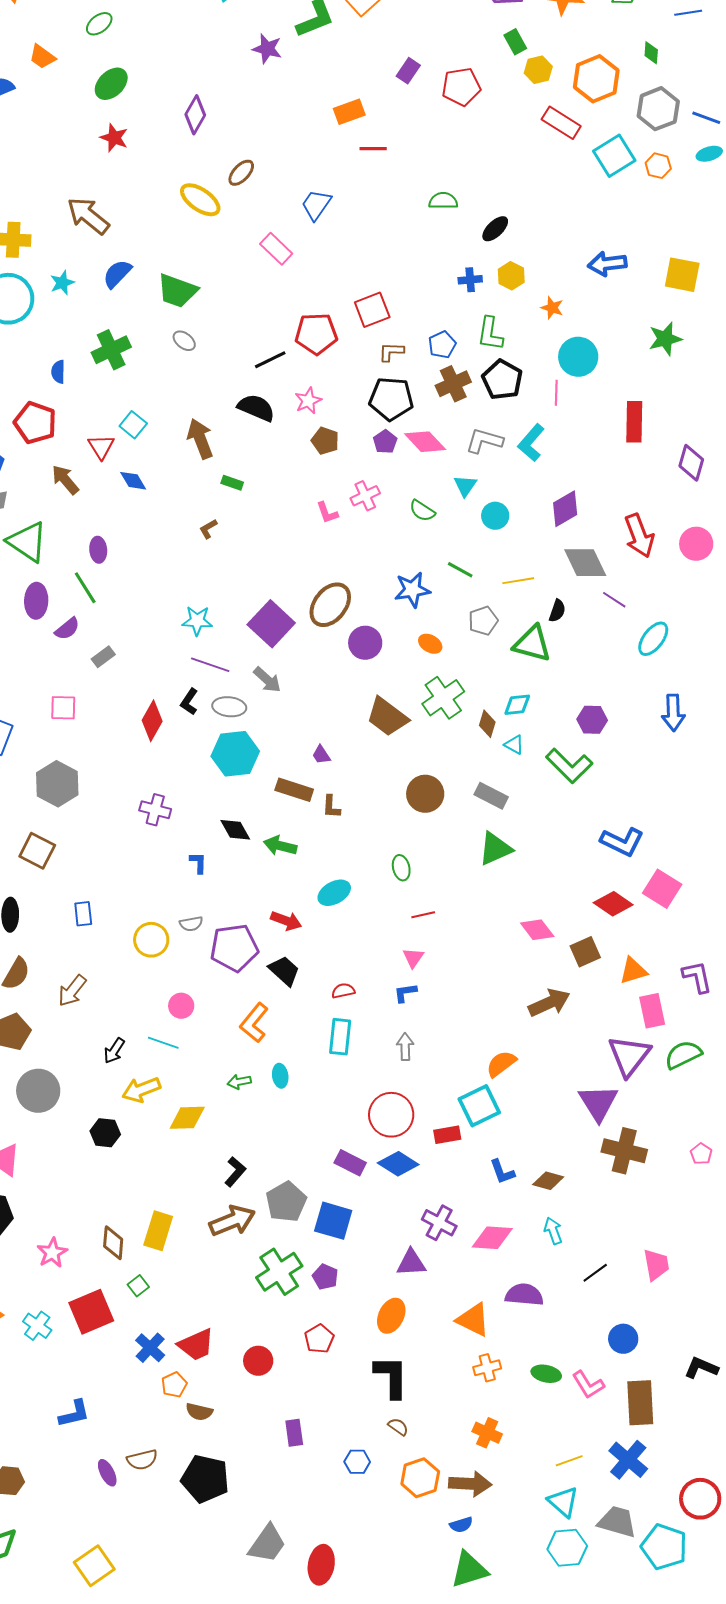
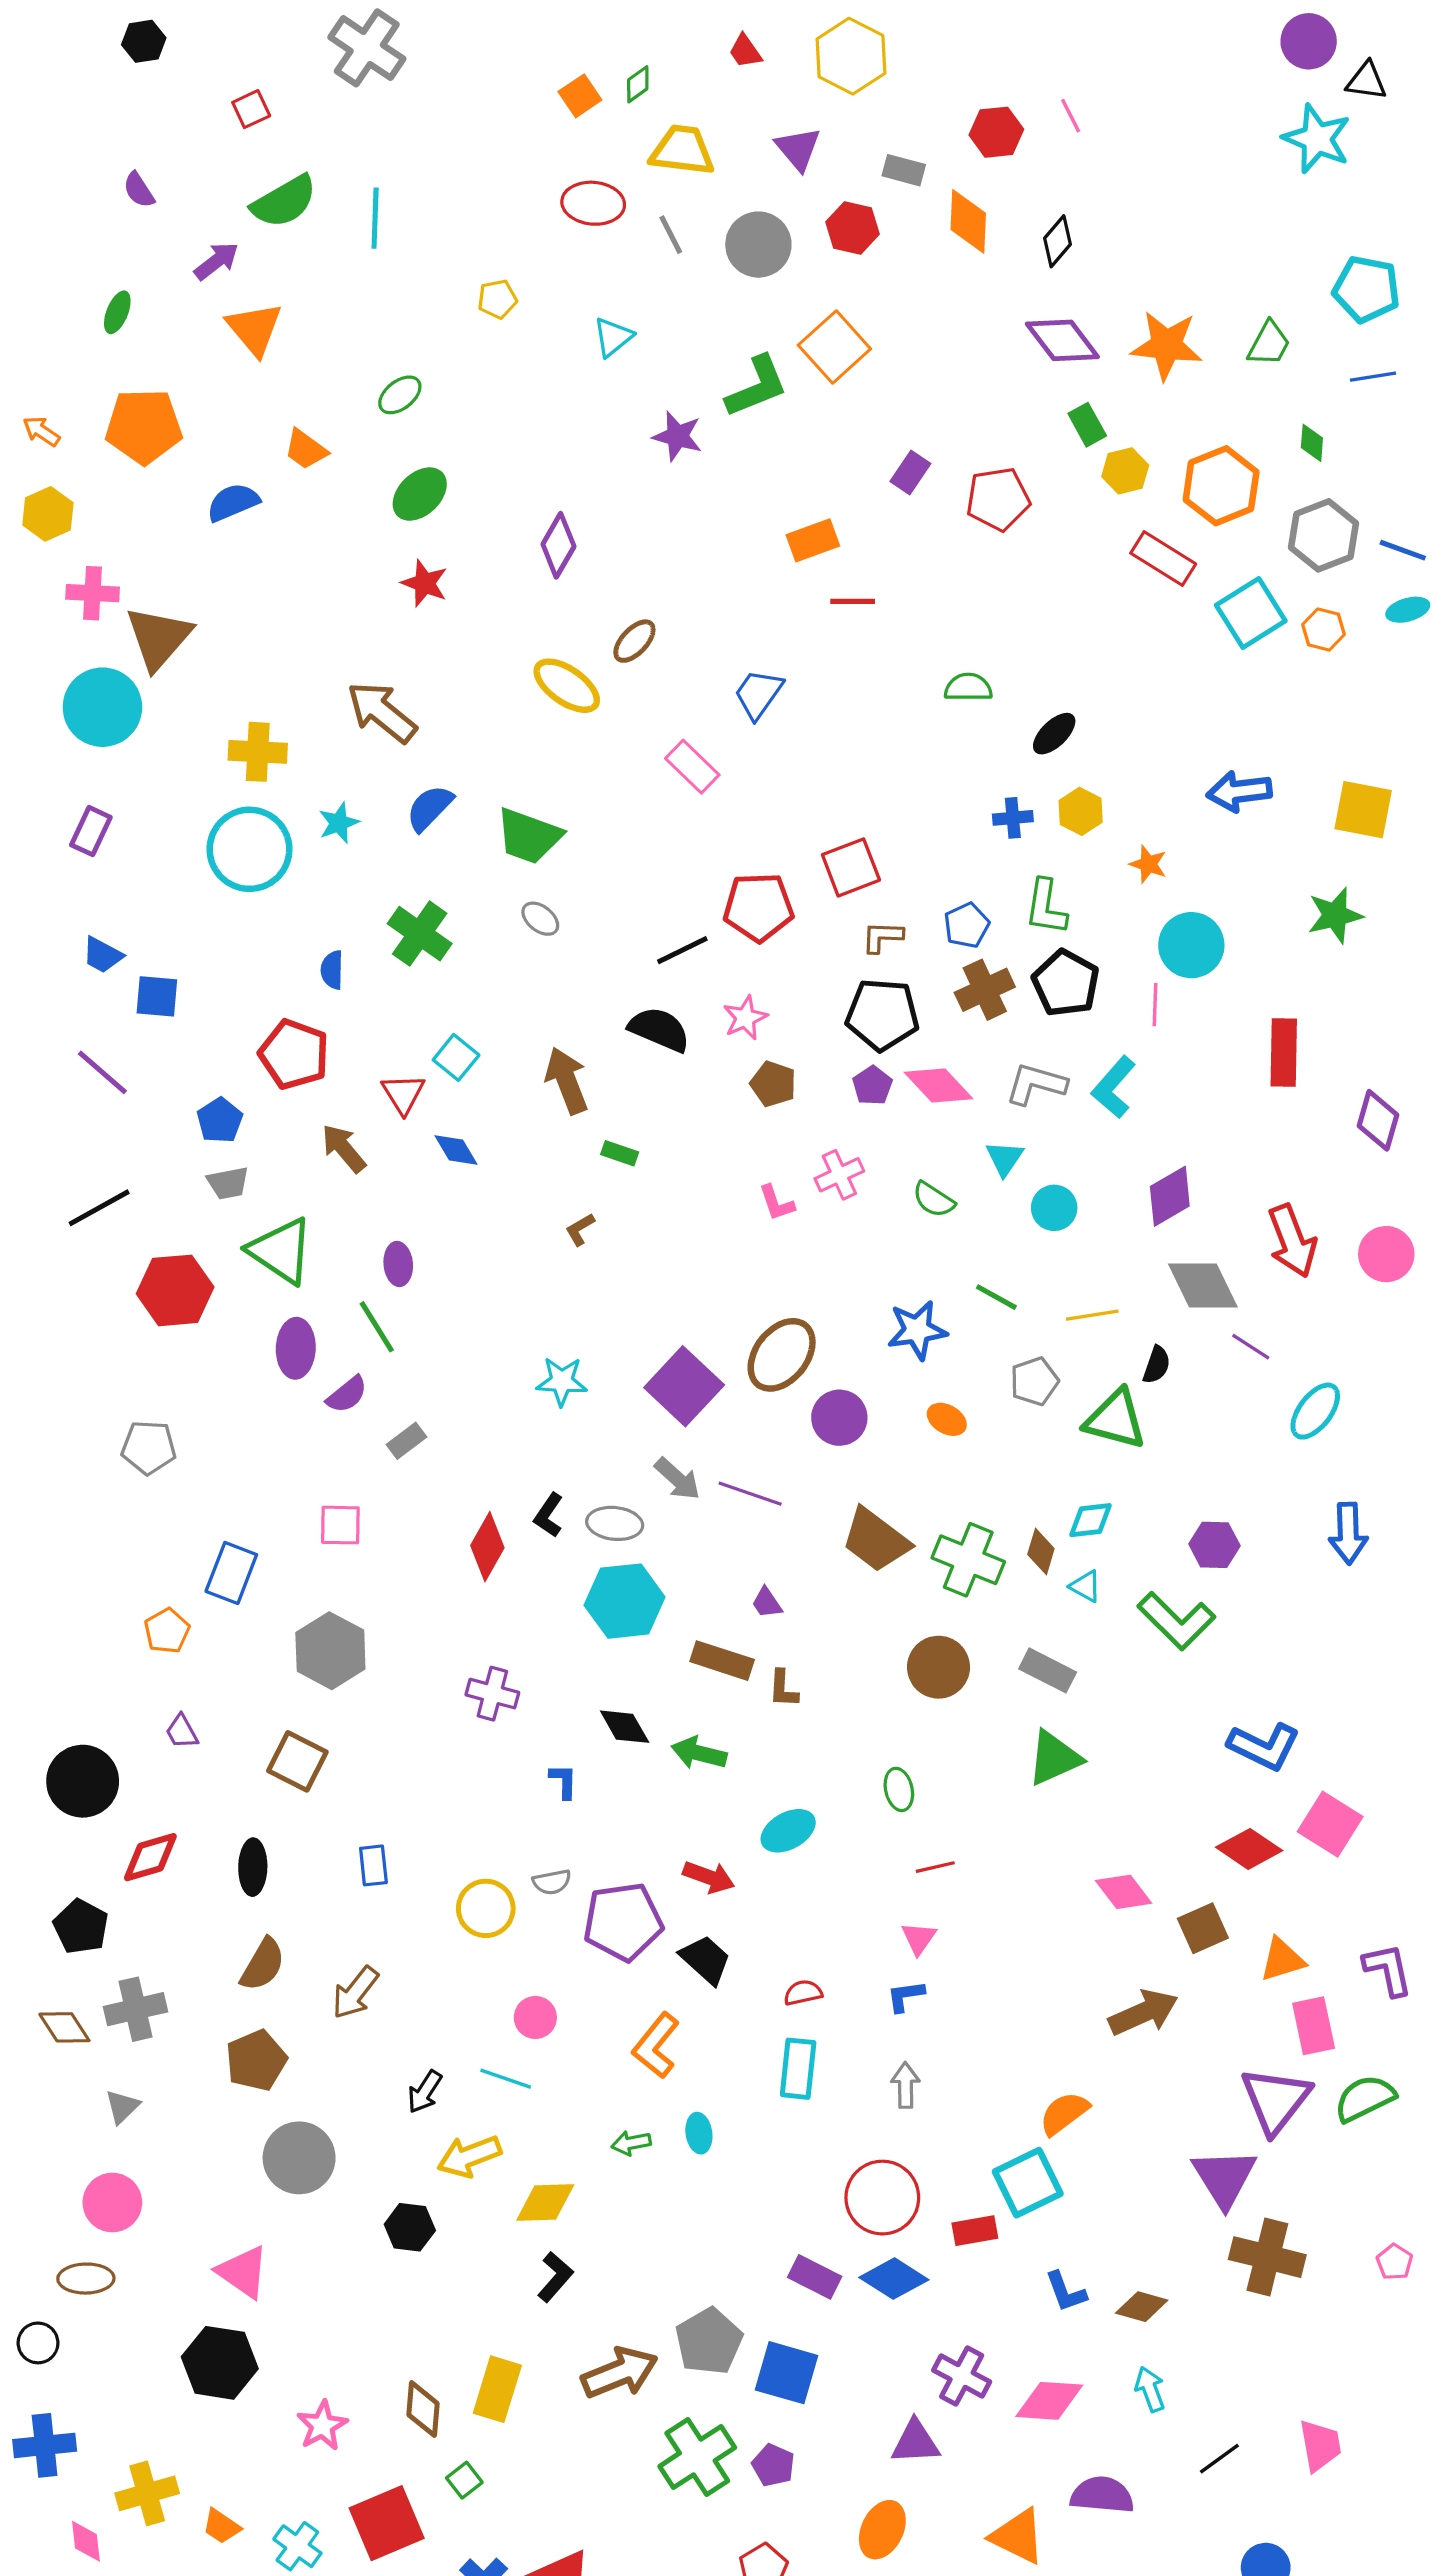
green cross: (111, 350) -> (420, 934), turned -30
purple line: (210, 665) -> (750, 1494), moved
green cross: (443, 698) -> (968, 1560), moved, turned -33
black L-shape: (235, 1172) -> (555, 2277), moved

